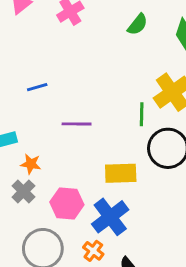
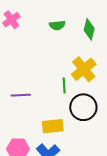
green semicircle: (138, 24) -> (57, 25), turned 49

